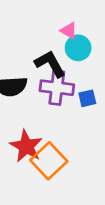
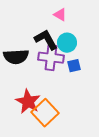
cyan circle: (78, 48) -> (67, 43), moved

